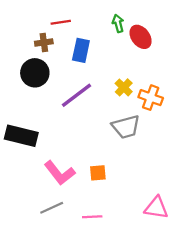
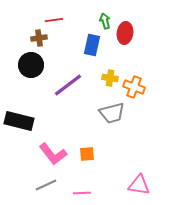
red ellipse: (141, 37) -> (125, 33), turned 45
blue rectangle: (81, 50) -> (92, 45), moved
yellow cross: (124, 87) -> (110, 78), turned -35

